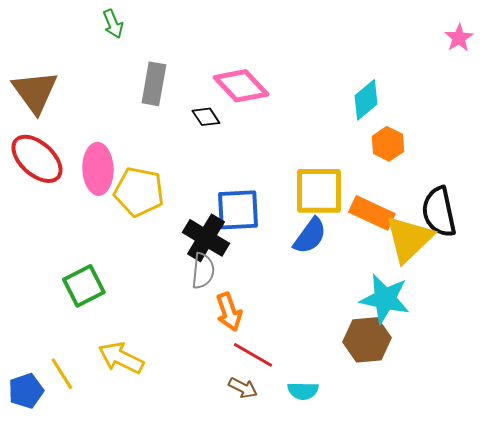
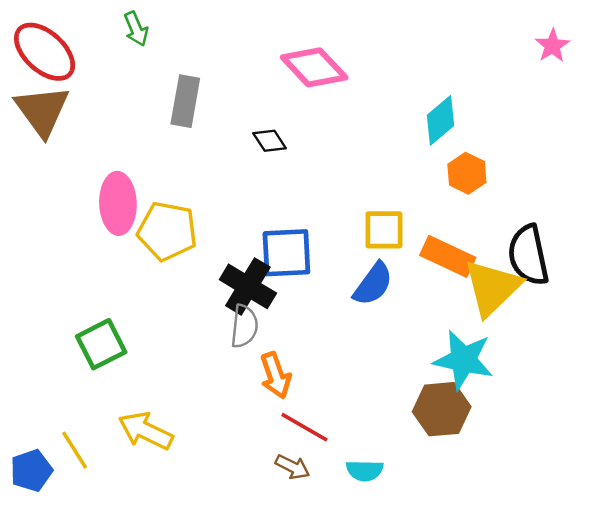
pink diamond: (241, 86) -> (314, 67), moved
black diamond: (206, 117) -> (270, 141), moved
red ellipse: (37, 159) -> (45, 52), moved
yellow square: (319, 191) -> (384, 230), size x0.7

